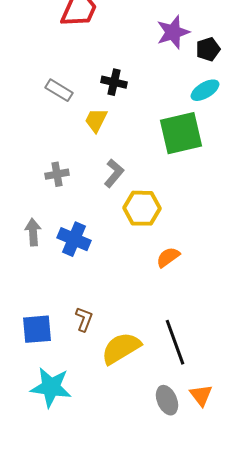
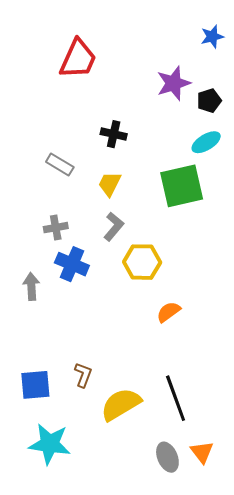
gray rectangle: (59, 90) -> (60, 165), moved
yellow trapezoid: (96, 120) -> (110, 184), moved
blue cross: (74, 239) -> (72, 264), moved

